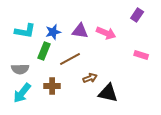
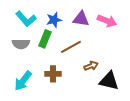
cyan L-shape: (25, 31) -> (26, 19), turned 40
gray semicircle: (20, 69) -> (21, 44), moved

